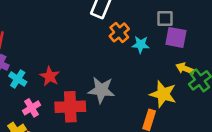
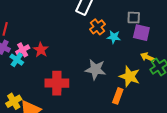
red star: (50, 76) -> (41, 50), moved
gray star: (101, 90) -> (96, 69), moved
pink cross: (32, 108) -> (23, 50), moved

